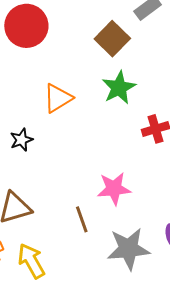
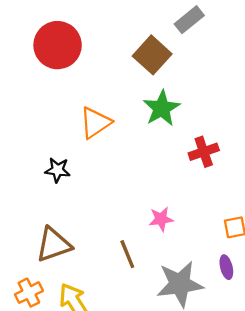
black star: (21, 140) -> (58, 170), turned 30
pink star: (114, 189) -> (161, 219), size x0.7

